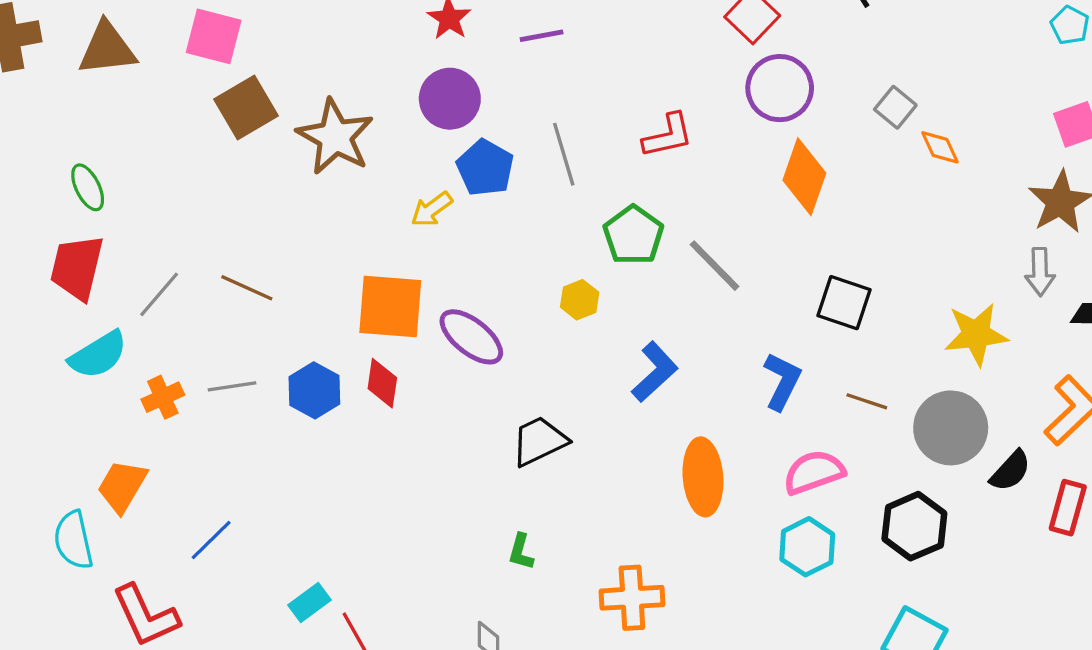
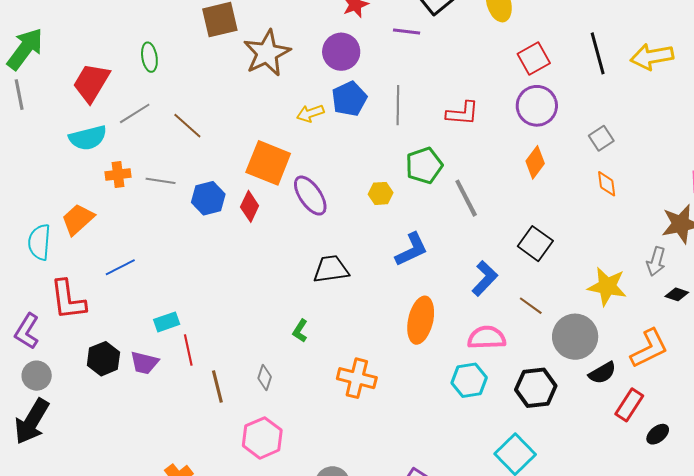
orange diamond: (940, 147) -> (607, 184), moved
orange diamond: (804, 177) -> (535, 162), size x0.7
green ellipse: (88, 187) -> (149, 57), moved

